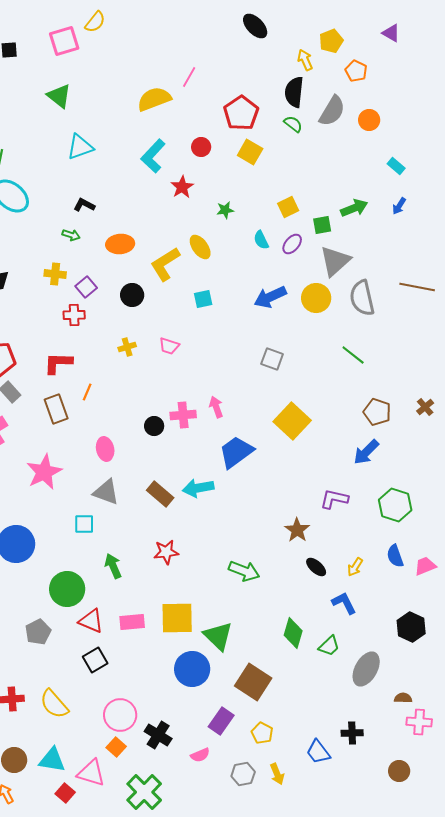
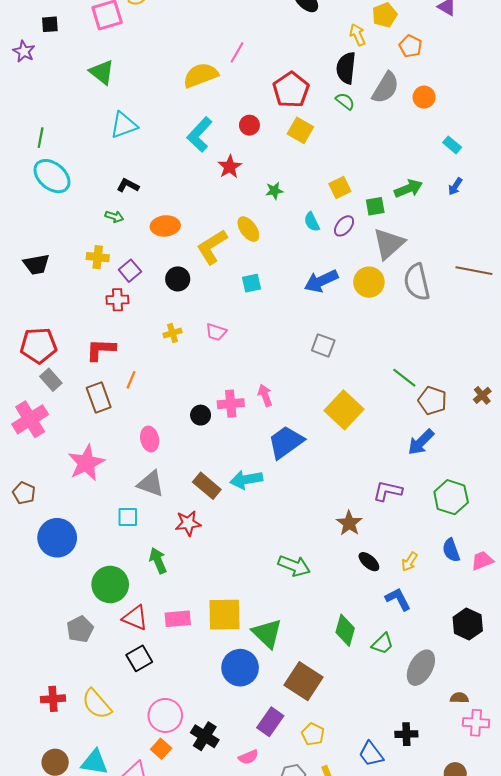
green line: (353, 355) -> (404, 378), moved
red star: (166, 552) -> (188, 523), moved

